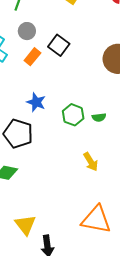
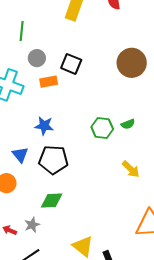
orange rectangle: (32, 57) -> (49, 82), turned 54
blue star: (36, 102) -> (44, 126), moved

